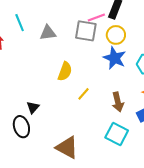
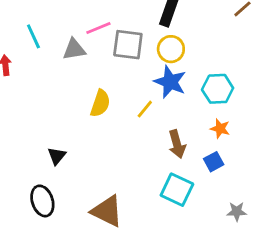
pink line: (96, 18) -> (98, 28), moved
yellow line: (84, 94) -> (145, 109), moved
black ellipse: (21, 127) -> (42, 201), moved

